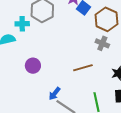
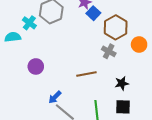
cyan cross: (22, 24) -> (29, 23), turned 32

